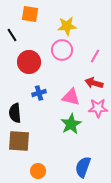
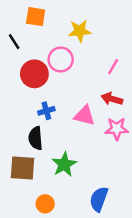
pink circle: (62, 50) -> (61, 60), moved
black semicircle: (15, 113) -> (36, 138), moved
green star: (71, 124) -> (64, 164), moved

